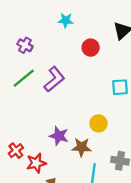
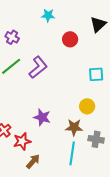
yellow circle: (99, 123) -> (87, 106), moved
brown star: (82, 147) -> (74, 127), moved

